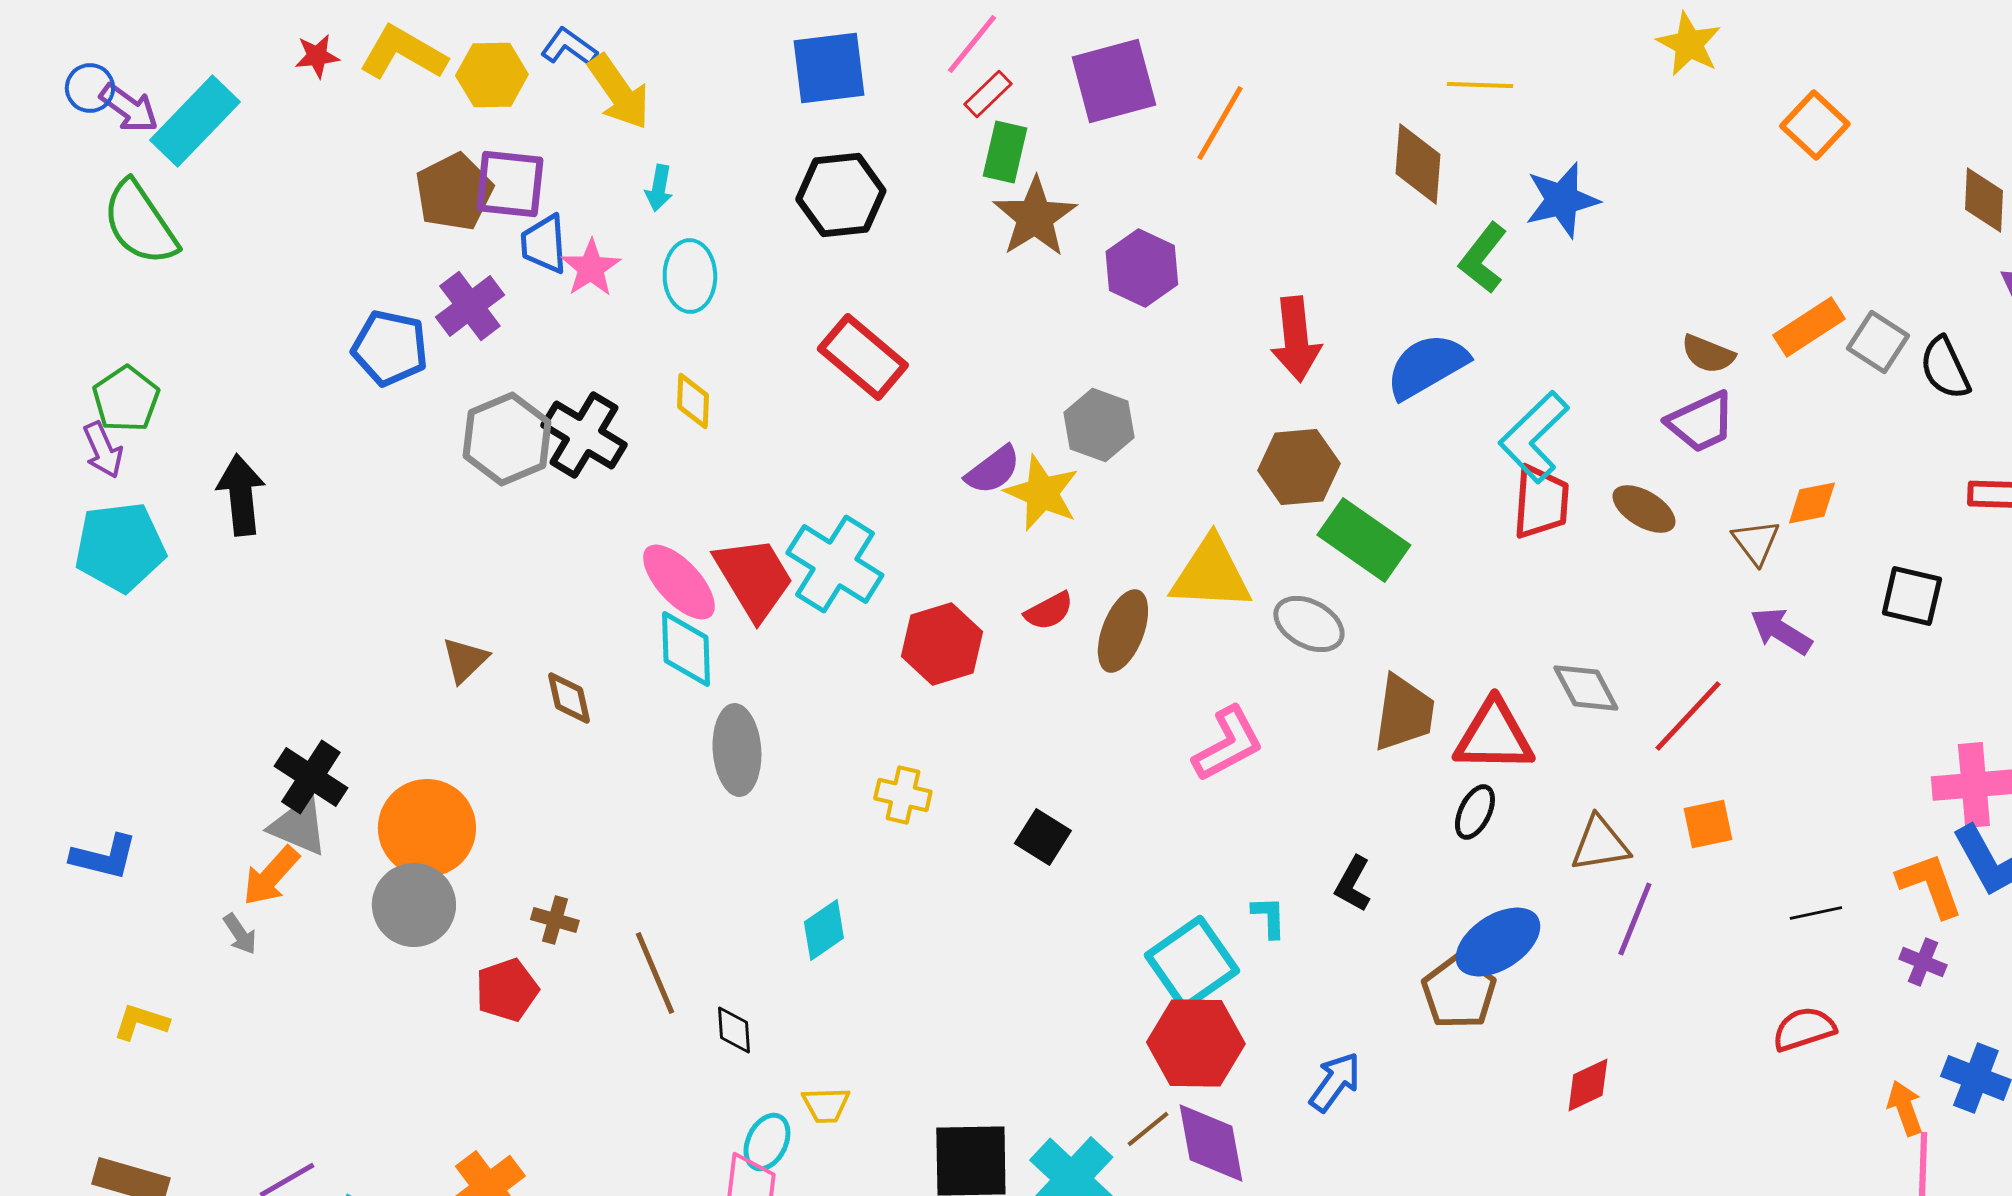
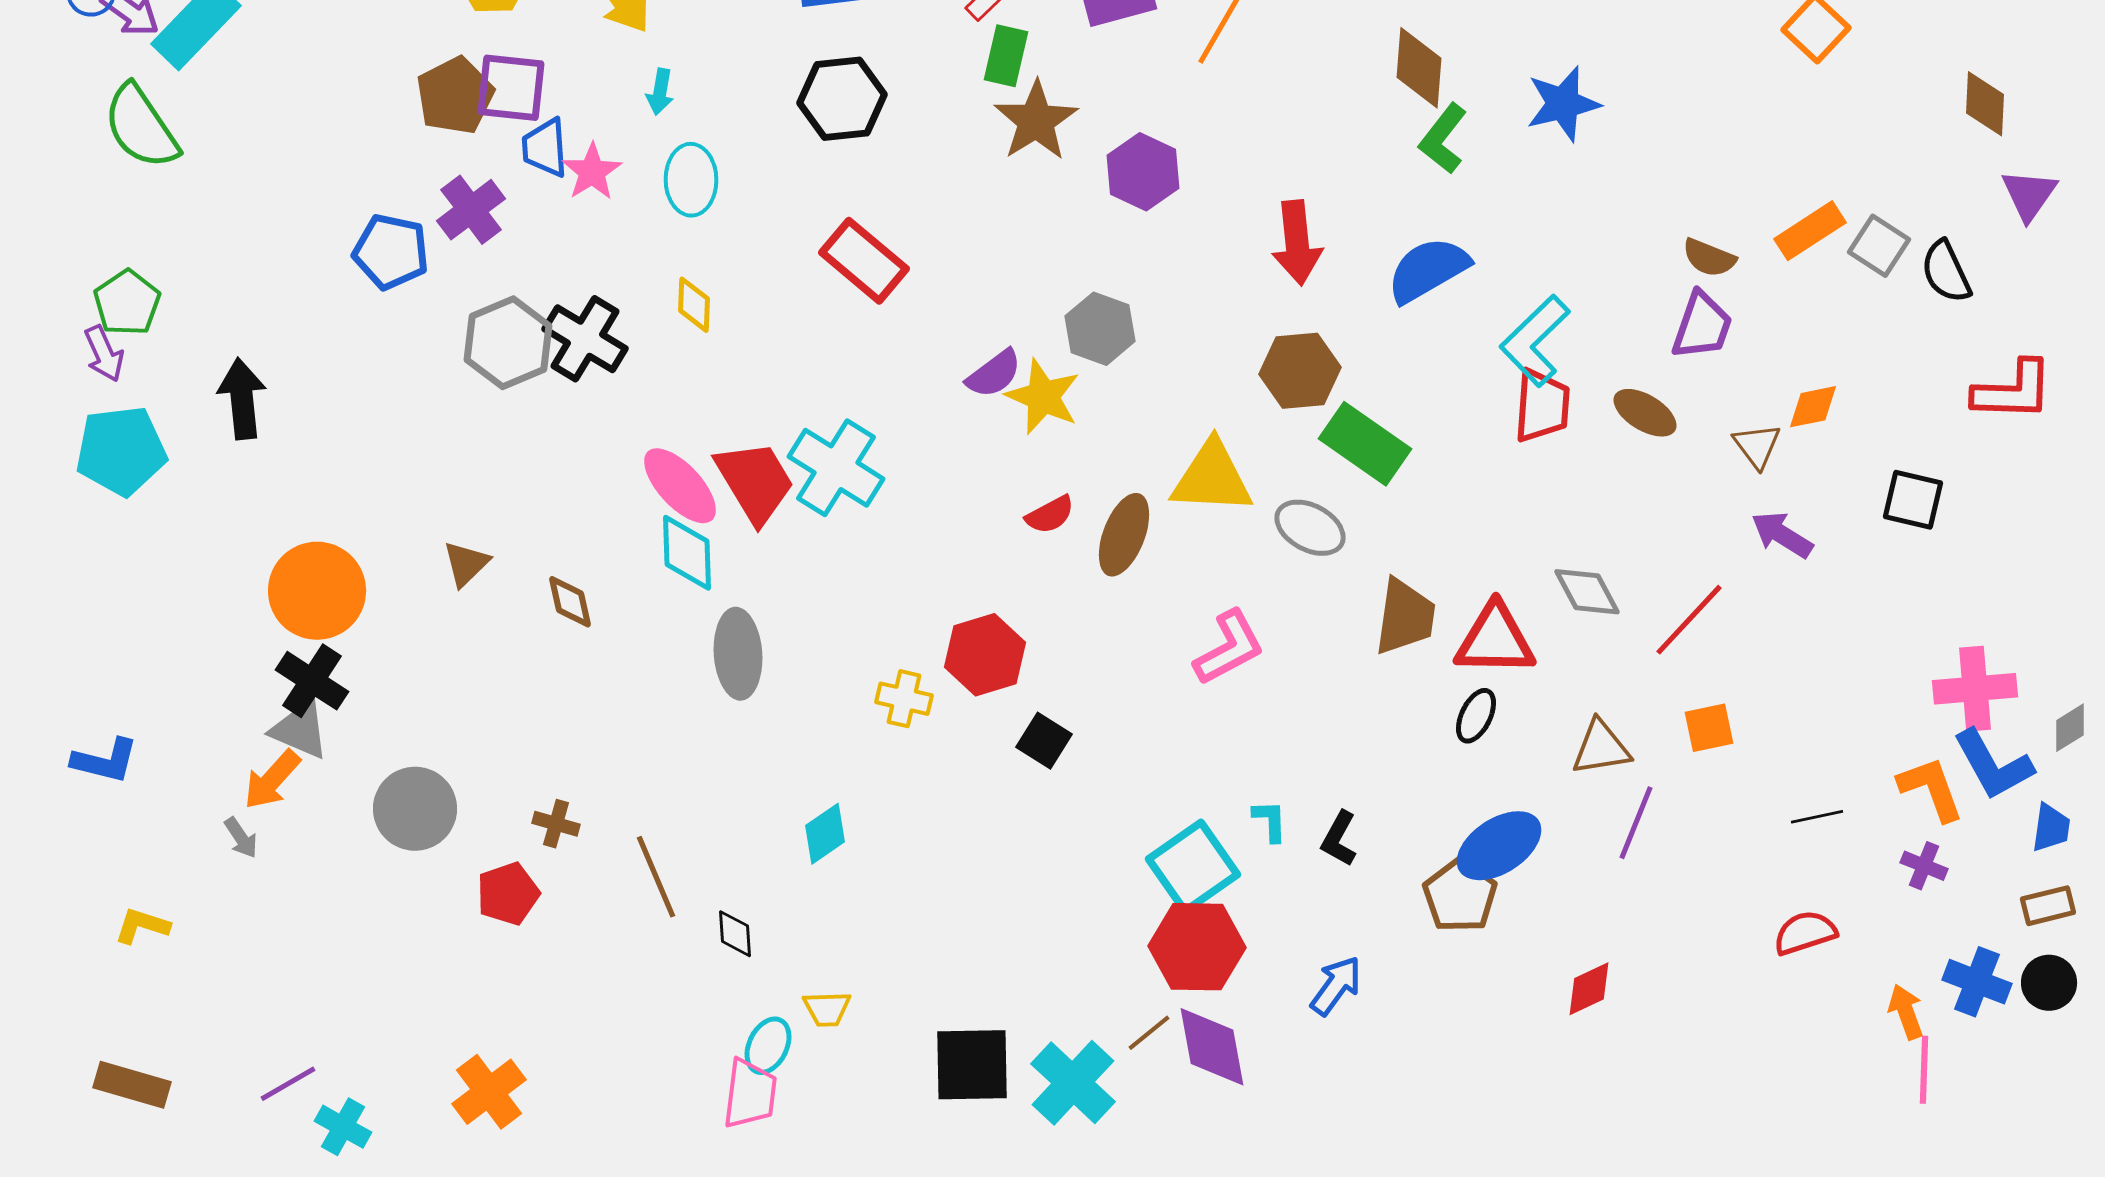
green L-shape: (1483, 258) -> (1443, 139), moved
purple trapezoid: (1701, 422) -> (1702, 326), turned -46
red hexagon: (942, 644) -> (985, 655), moved
orange circle: (427, 828) -> (317, 591), moved
black L-shape: (1353, 884) -> (1339, 839), moved

